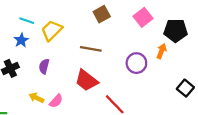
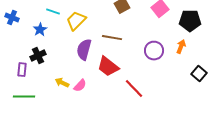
blue star: (21, 40) -> (40, 30), moved
orange arrow: (161, 51) -> (181, 47), moved
purple semicircle: (44, 66) -> (84, 50), moved, size x1.5

